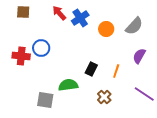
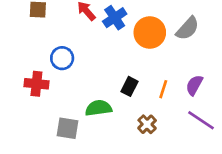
orange circle: (106, 29) -> (150, 33), size x1.5
red cross: (21, 56) -> (36, 84), moved
purple semicircle: (139, 56) -> (194, 85), moved

